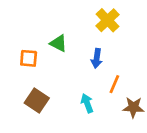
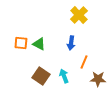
green triangle: (59, 43) -> (39, 44), moved
brown square: (37, 101) -> (41, 76), moved

